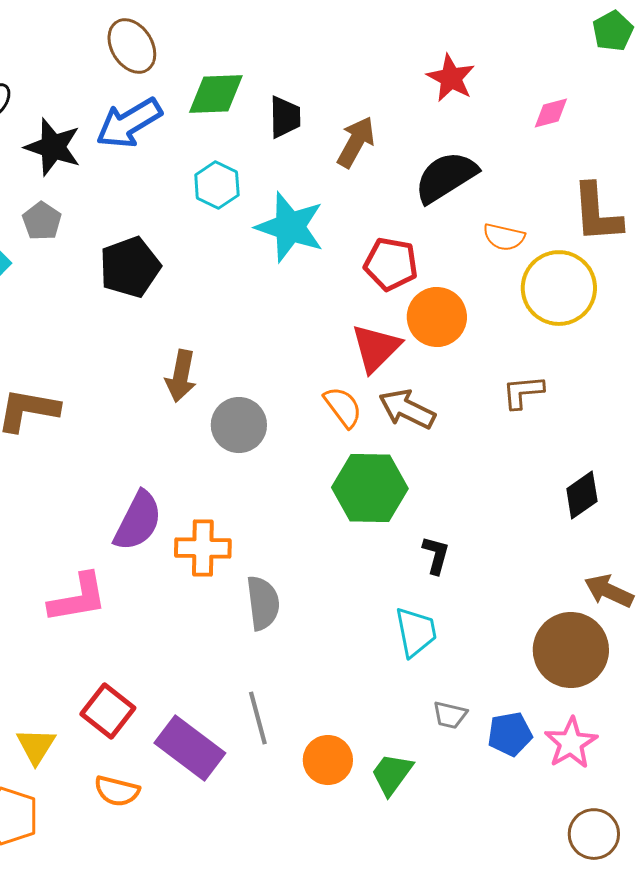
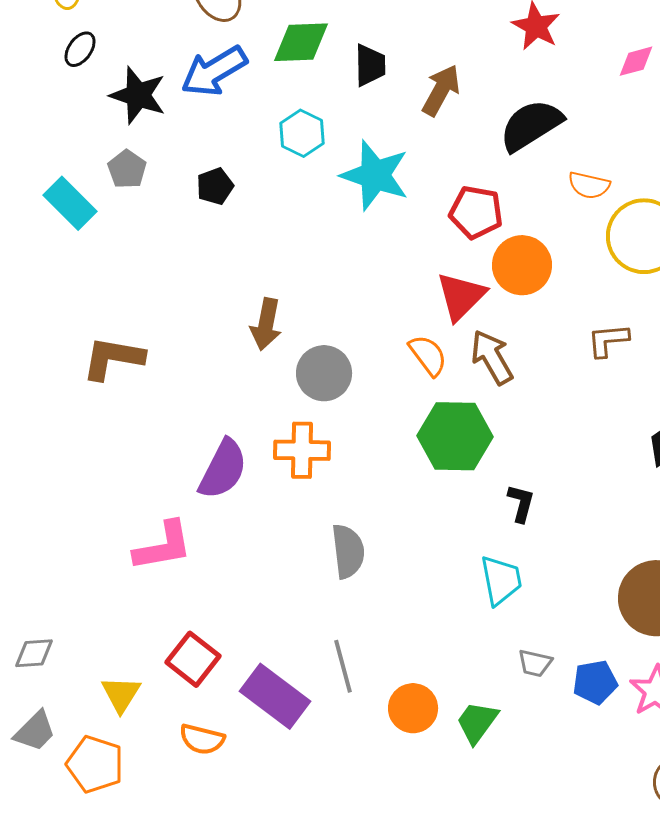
black pentagon: (130, 267) -> (215, 186), moved, size x0.6
brown arrow: (407, 409) -> (492, 357), turned 34
orange cross: (203, 548) -> (302, 450), moved

